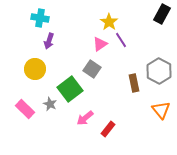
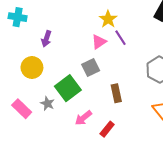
cyan cross: (40, 18) -> (18, 17), moved
gray square: (92, 69) -> (91, 68), turned 30
brown rectangle: (134, 83) -> (116, 93), moved

